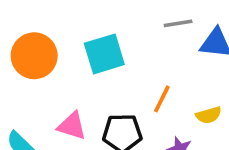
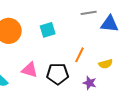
cyan square: (104, 54) -> (48, 30), size x0.7

